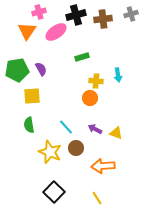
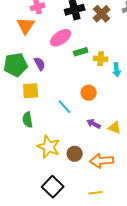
brown cross: (103, 19) -> (102, 14), turned -36
pink ellipse: (56, 32) -> (61, 38), moved
yellow cross: (96, 81) -> (101, 59), moved
cyan line: (66, 127) -> (65, 107), moved
brown circle: (76, 148) -> (75, 154), moved
yellow line: (97, 198) -> (96, 193), turned -64

